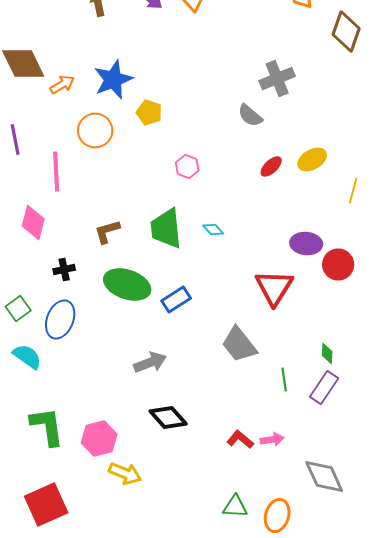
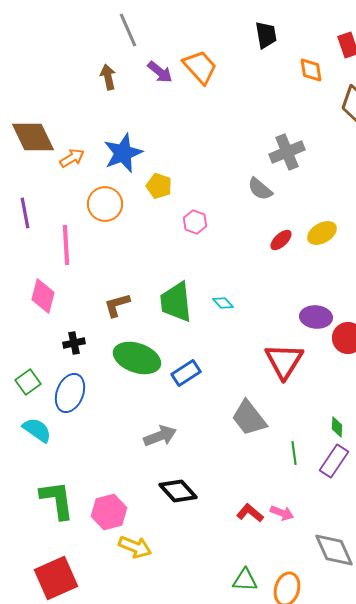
pink hexagon: (187, 166) -> (195, 222), moved
pink arrow: (272, 440) -> (282, 513), turned 30

